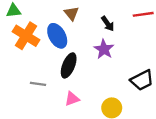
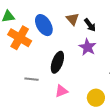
brown triangle: (71, 13) -> (73, 19), moved
blue ellipse: (57, 36) -> (44, 25), moved

